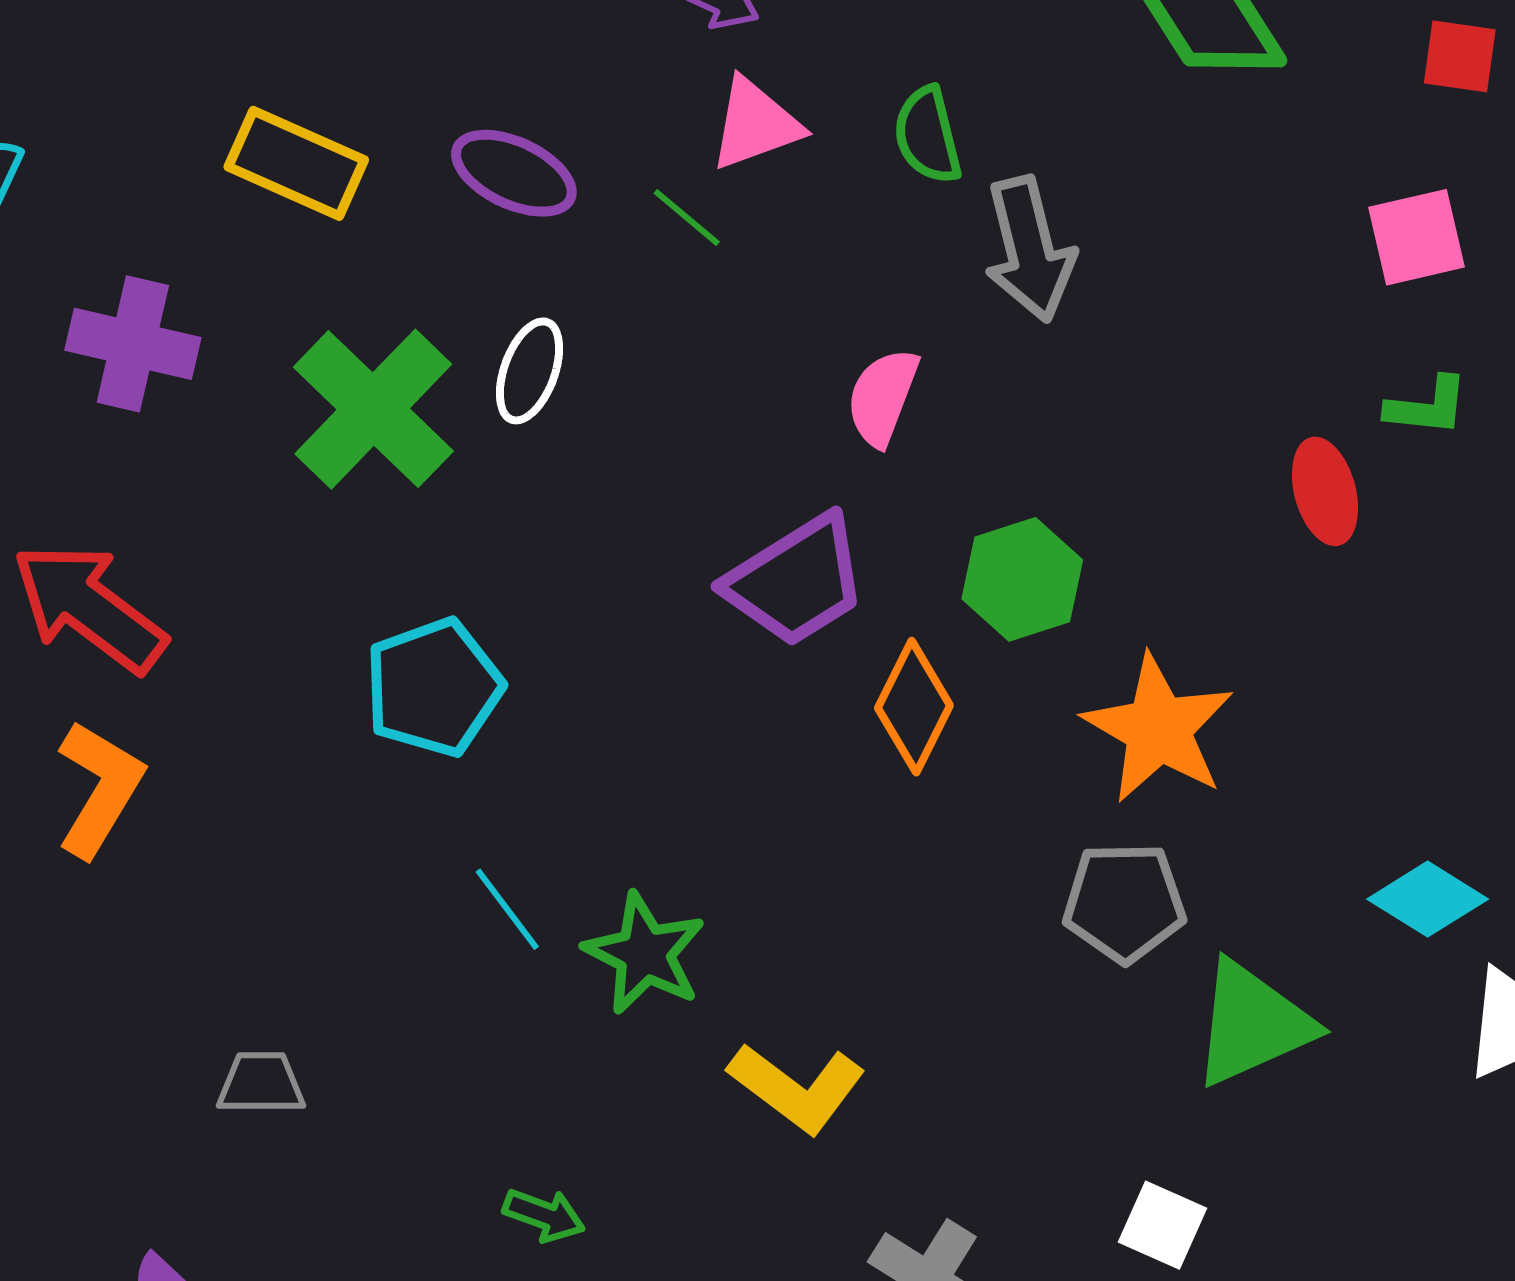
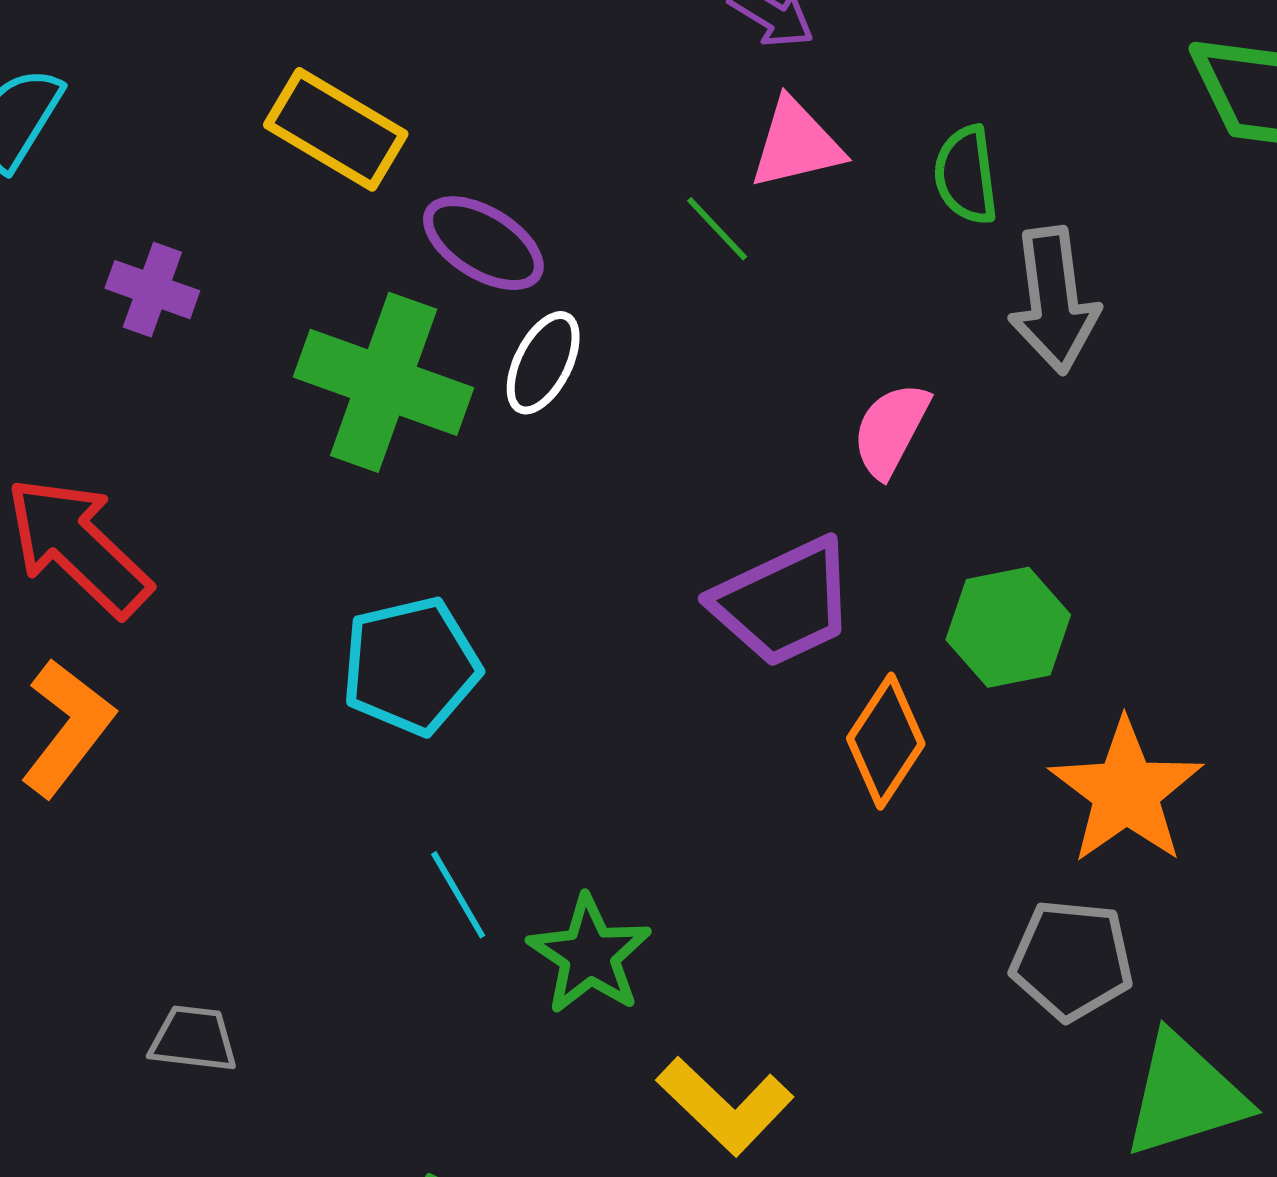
purple ellipse: (514, 173) -> (483, 243), moved
purple cross: (133, 344) -> (152, 290), size x0.7
green cross: (373, 409) -> (384, 382), turned -31

